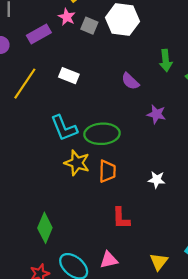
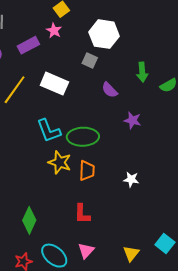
gray square: (89, 26) -> (90, 61), moved
white rectangle: (69, 76) -> (54, 84), size x1.5
red L-shape: (121, 218) -> (82, 214), moved
pink triangle: (109, 260) -> (86, 251), turned -36

